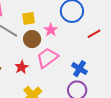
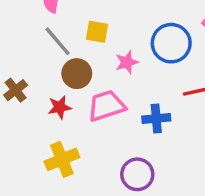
brown circle: (32, 39) -> (77, 74), moved
blue cross: (80, 69) -> (156, 119), moved, turned 35

